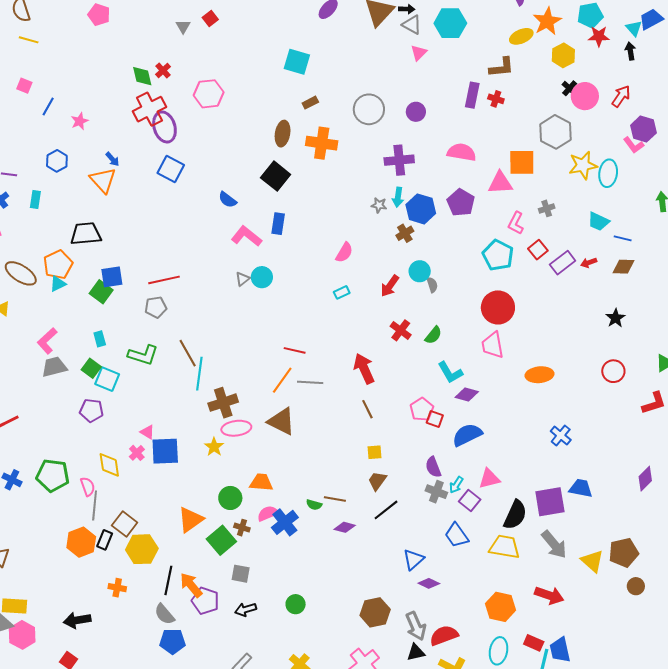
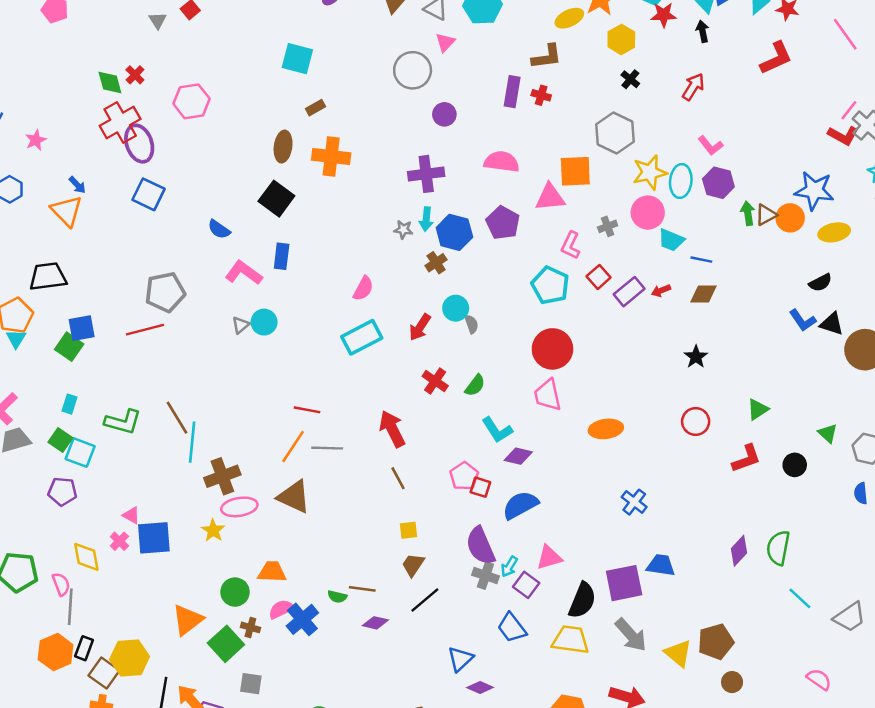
pink circle: (585, 96) -> (648, 213), moved
gray circle: (369, 109) -> (413, 70), moved
purple hexagon: (643, 129) -> (718, 183), moved
cyan triangle: (58, 284) -> (16, 339), turned -30
cyan rectangle: (342, 292) -> (362, 337), size x2.0
gray pentagon: (156, 307) -> (165, 292), moved, size x1.5
cyan rectangle: (100, 339) -> (69, 404), turned 35
purple semicircle: (433, 467) -> (480, 546), size x1.5
brown square: (125, 524) -> (104, 673), moved

